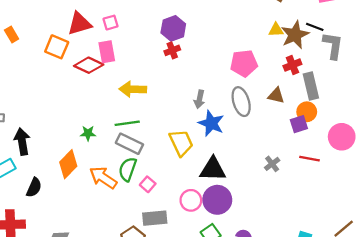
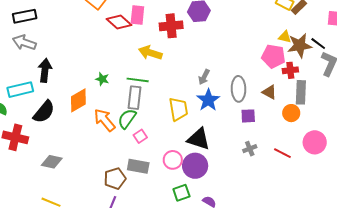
red cross: (172, 50) -> (171, 26), moved, size x1.6
pink pentagon: (244, 63) -> (273, 56), moved
purple square: (299, 124) -> (248, 116), moved
gray rectangle: (129, 144) -> (135, 98), turned 55
black semicircle: (34, 187) -> (44, 112), size x1.4

